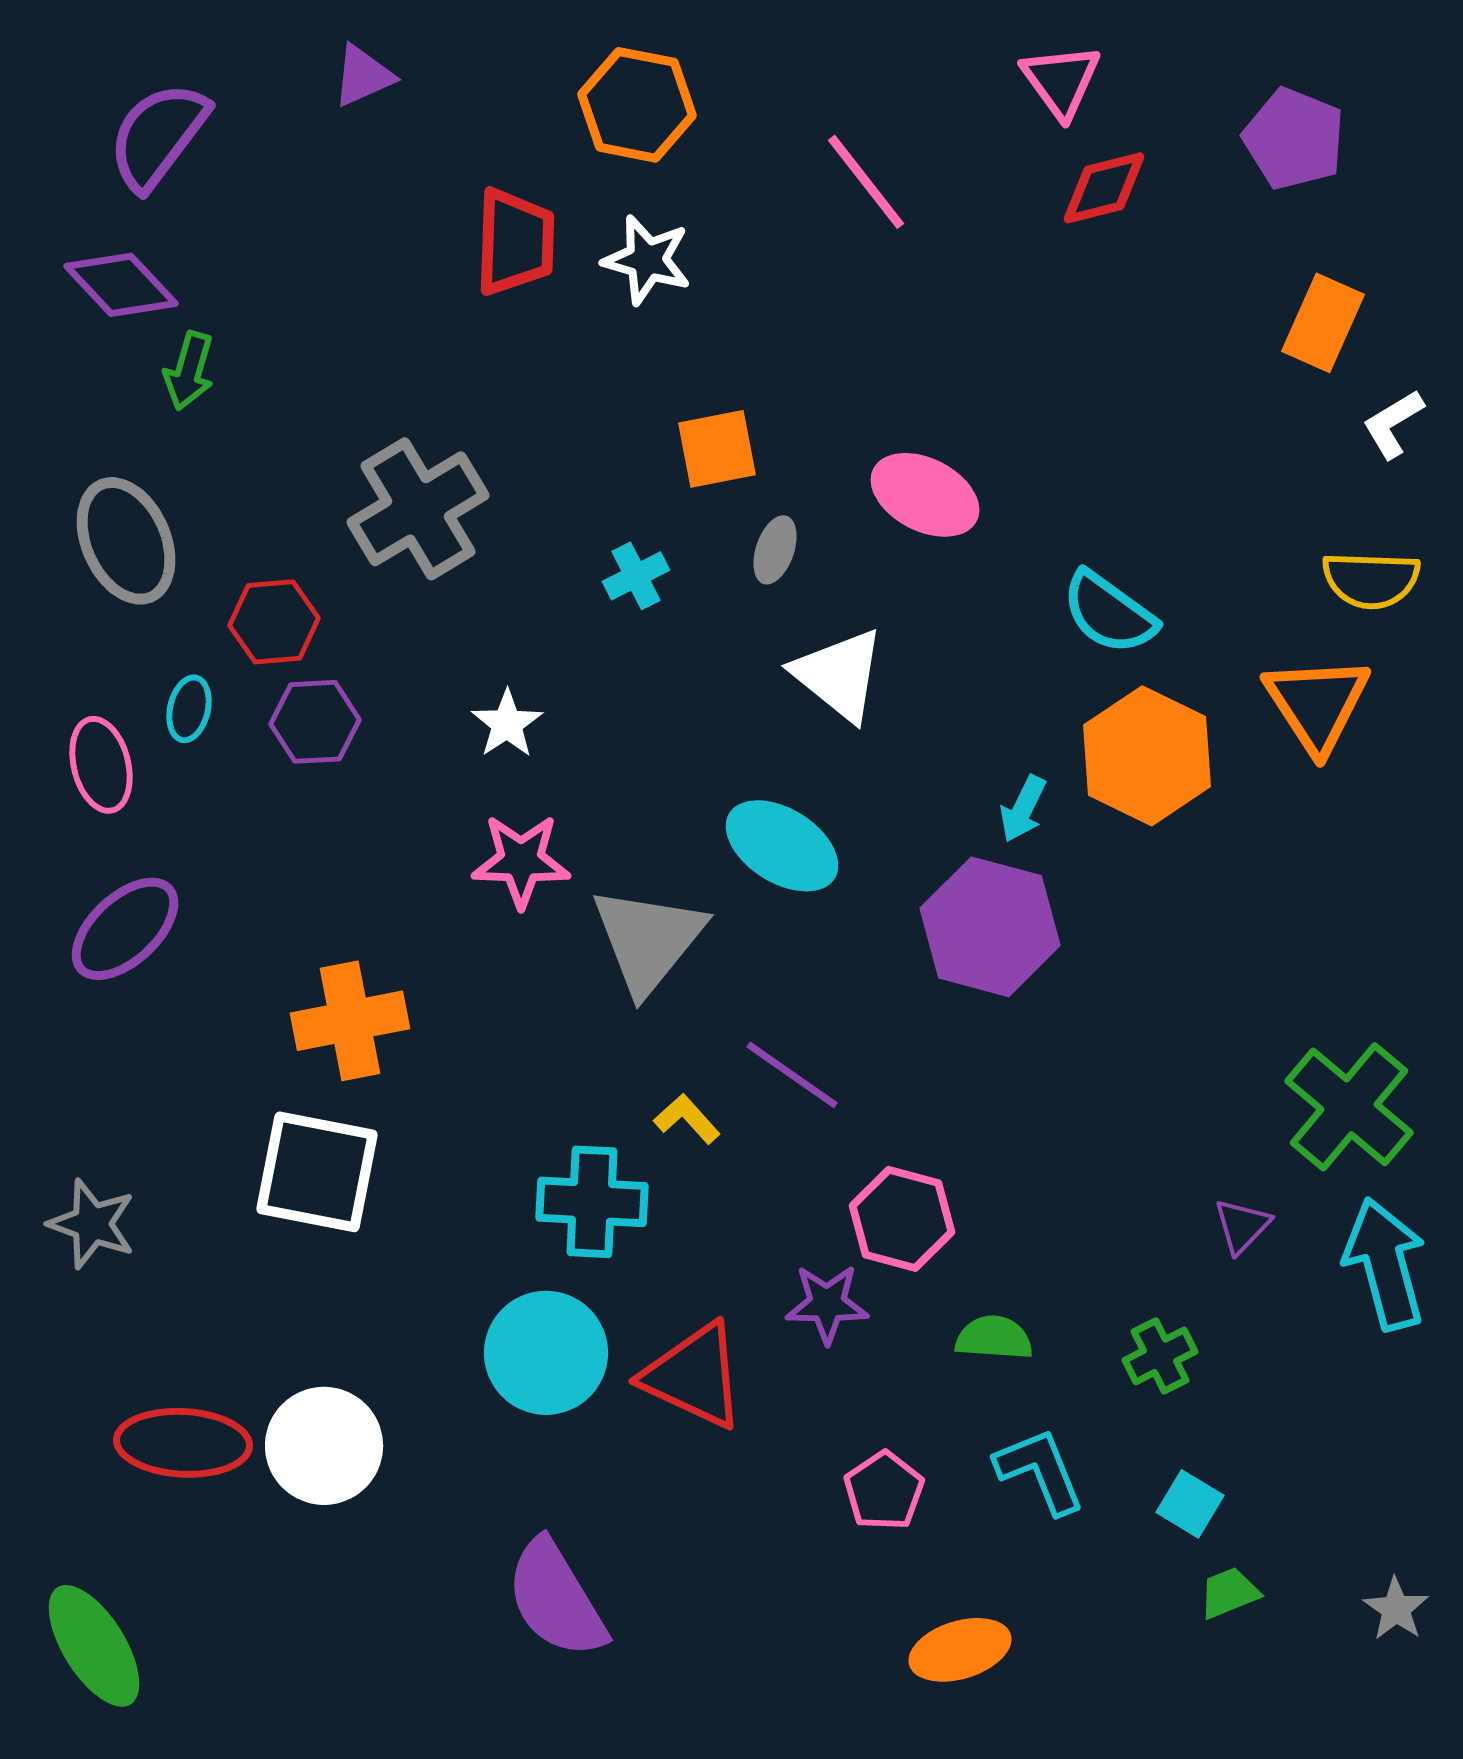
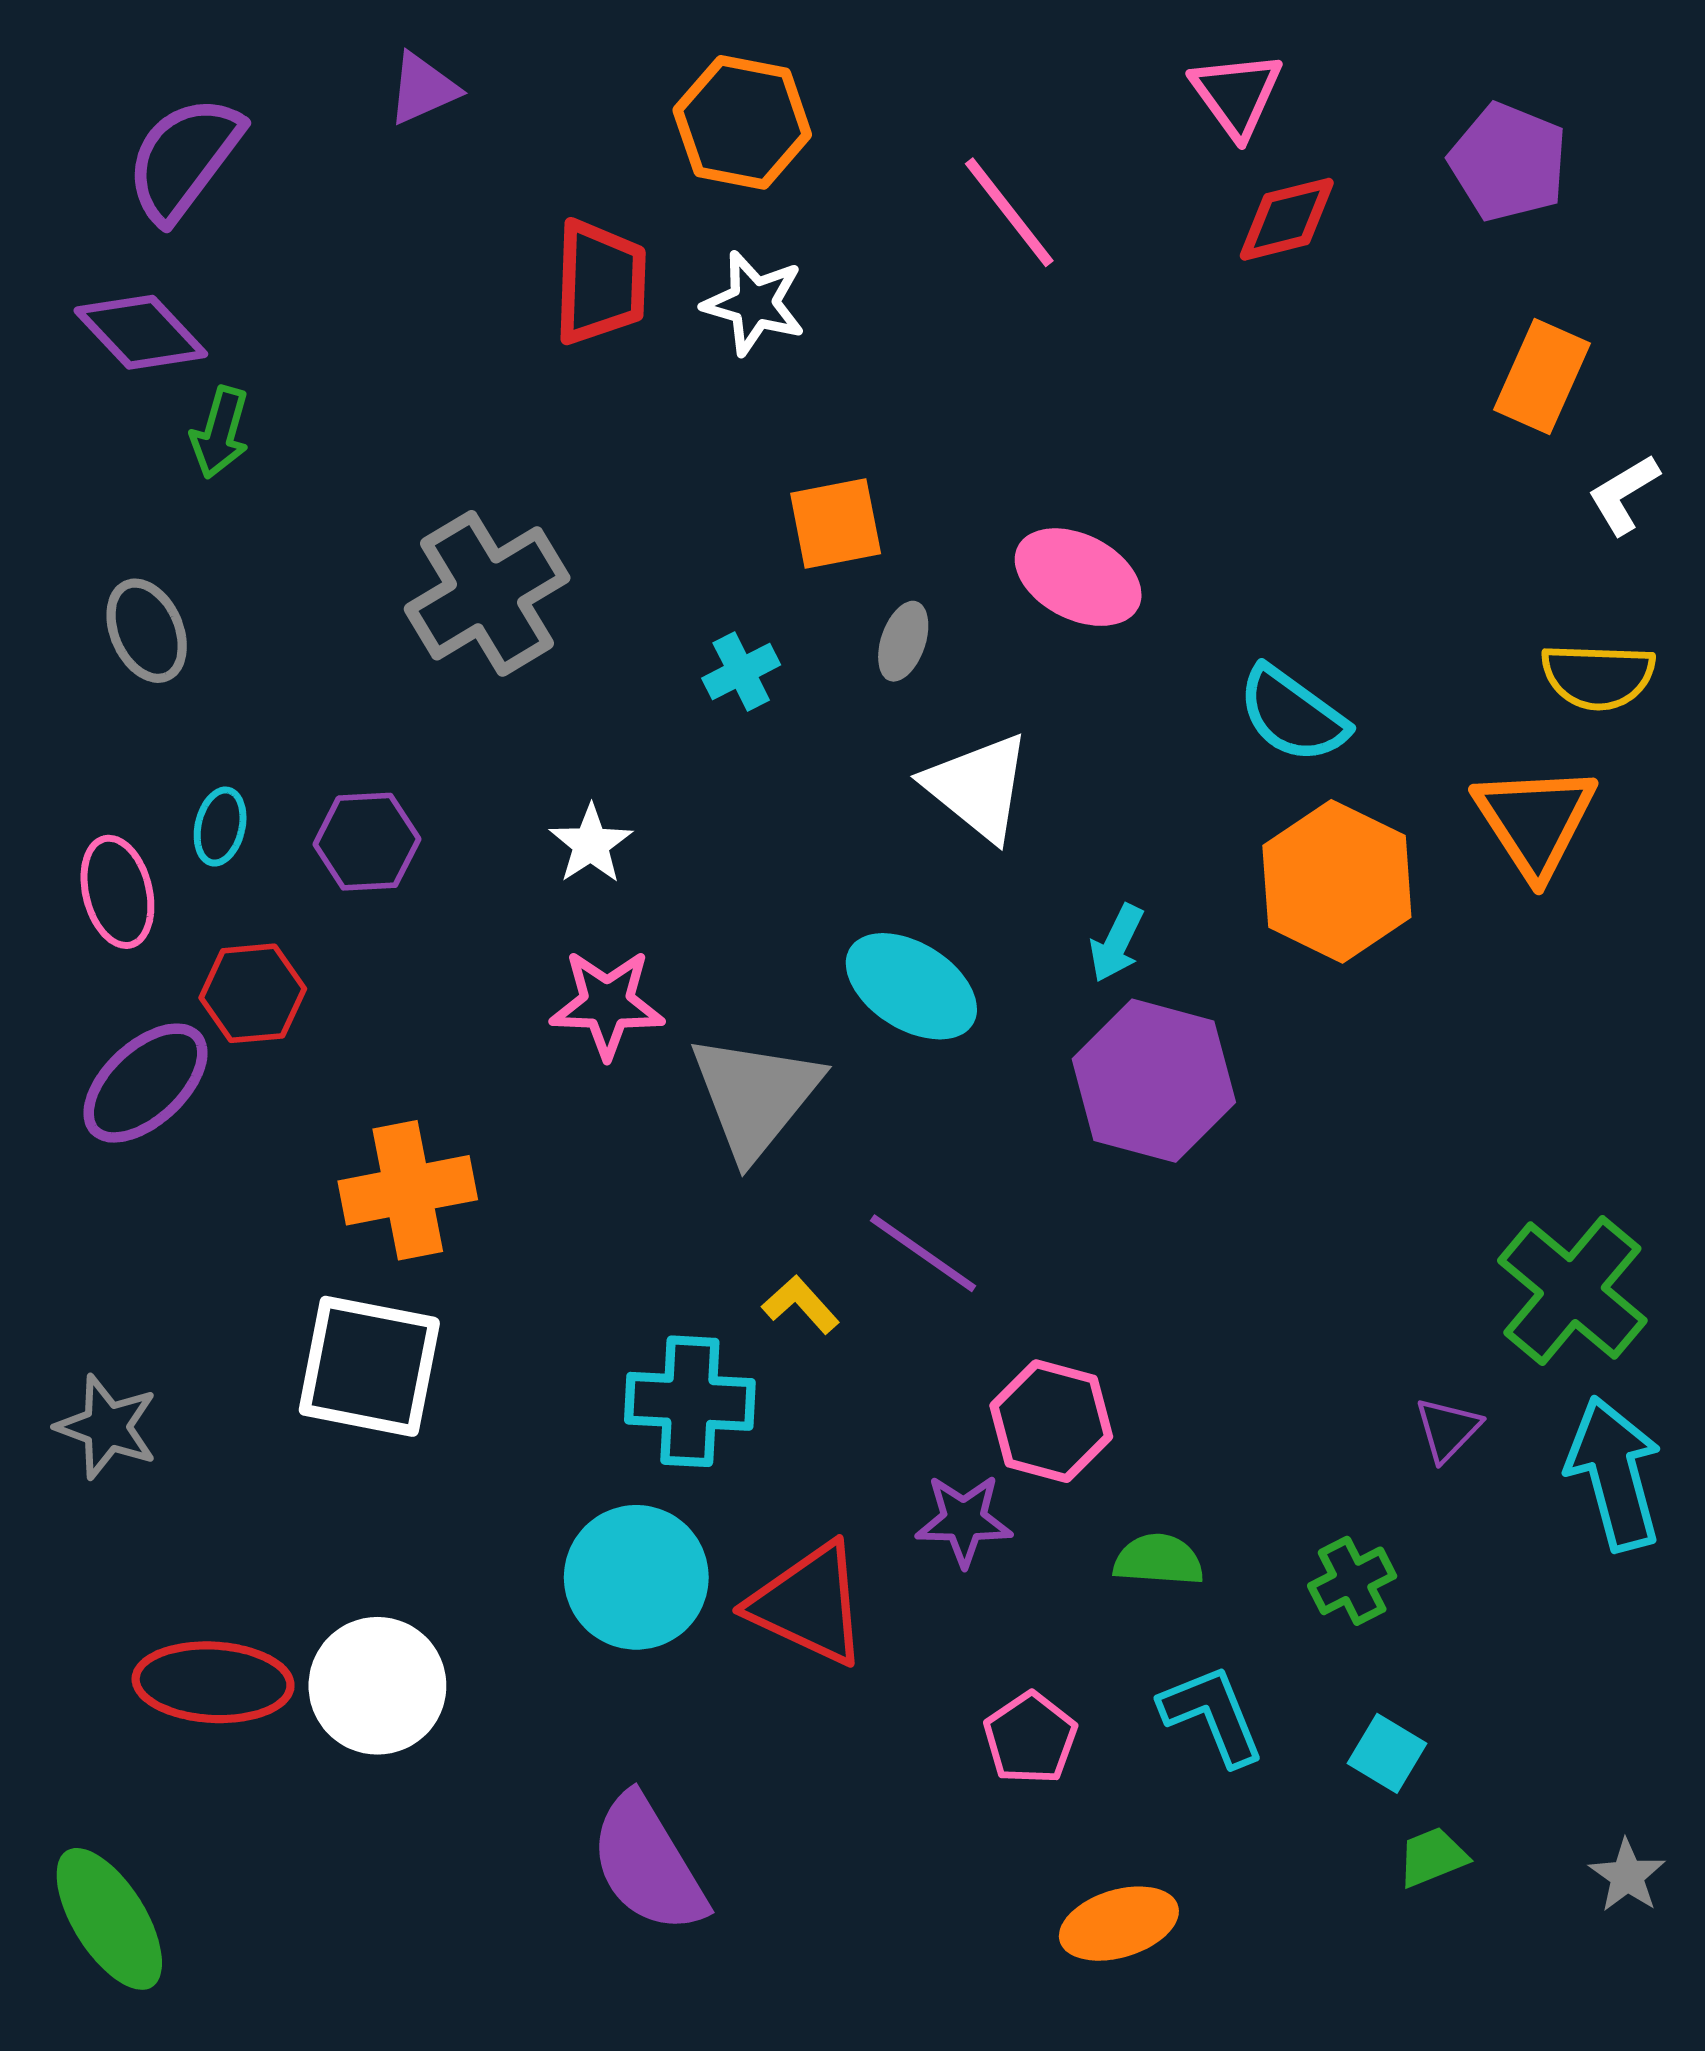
gray ellipse: (126, 541) -> (147, 631), size x0.7
red hexagon: (274, 622) -> (253, 993), moved
cyan arrow: (1023, 809) -> (1117, 943), moved

